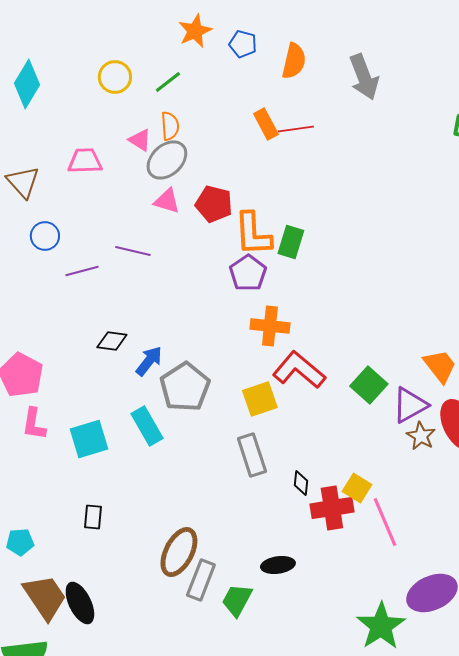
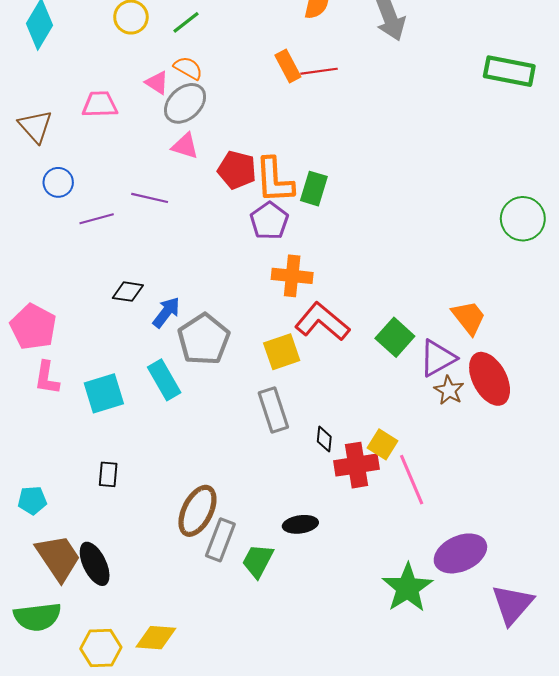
orange semicircle: (170, 126) -> (188, 68), turned -56
red pentagon: (214, 204) -> (237, 170), moved

